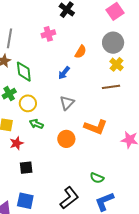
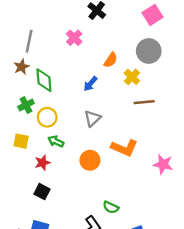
pink cross: (48, 34) -> (74, 38), turned -32
yellow cross: (117, 64) -> (132, 77), moved
red star: (17, 143) -> (42, 163), moved
black square: (26, 168) -> (42, 192), turned 32
green semicircle: (97, 178) -> (111, 207), moved

